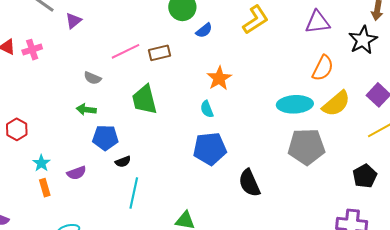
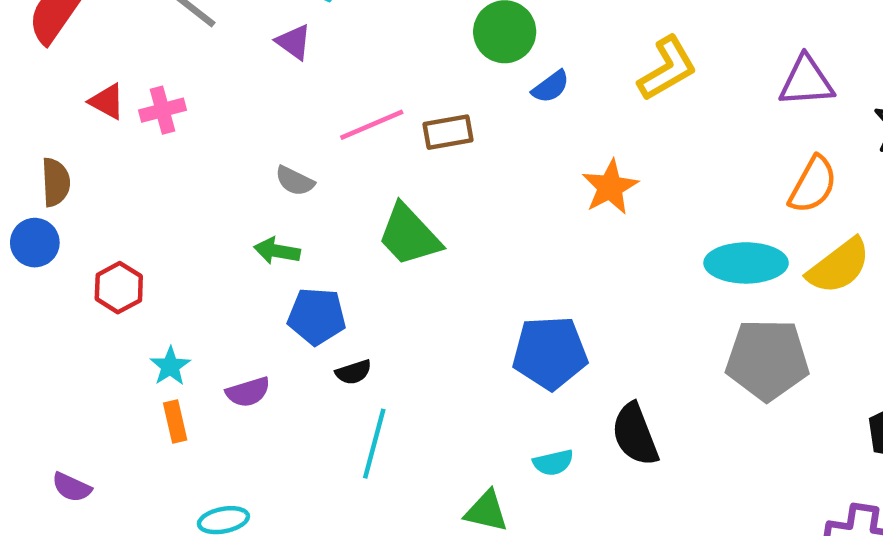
purple triangle: (73, 21) -> (294, 42), moved, turned -48
orange star: (219, 78) -> (610, 187), moved
green trapezoid: (145, 100) -> (409, 235), turned -32
cyan semicircle: (207, 109) -> (553, 463), moved, turned -84

